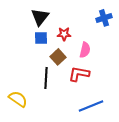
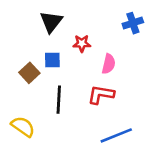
blue square: (41, 38) -> (52, 60), moved
brown square: (58, 57) -> (29, 73), moved

